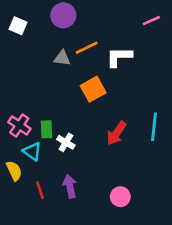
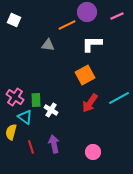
purple circle: (63, 15) -> (87, 12), moved
orange line: (87, 48) -> (67, 25), moved
orange square: (93, 89) -> (85, 75), moved
cyan line: (154, 127) -> (119, 98), turned 55
yellow semicircle: (14, 171) -> (11, 132), turned -140

